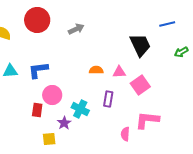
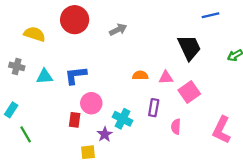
blue line: (167, 24) -> (210, 15), moved
pink L-shape: (147, 120) -> (222, 130), moved, turned -70
pink semicircle: (125, 134) -> (176, 127), moved

